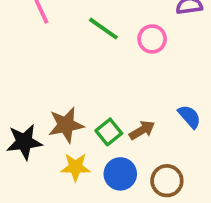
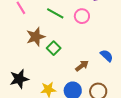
brown star: (66, 125) -> (36, 37), moved
green square: (109, 132) -> (54, 48), moved

